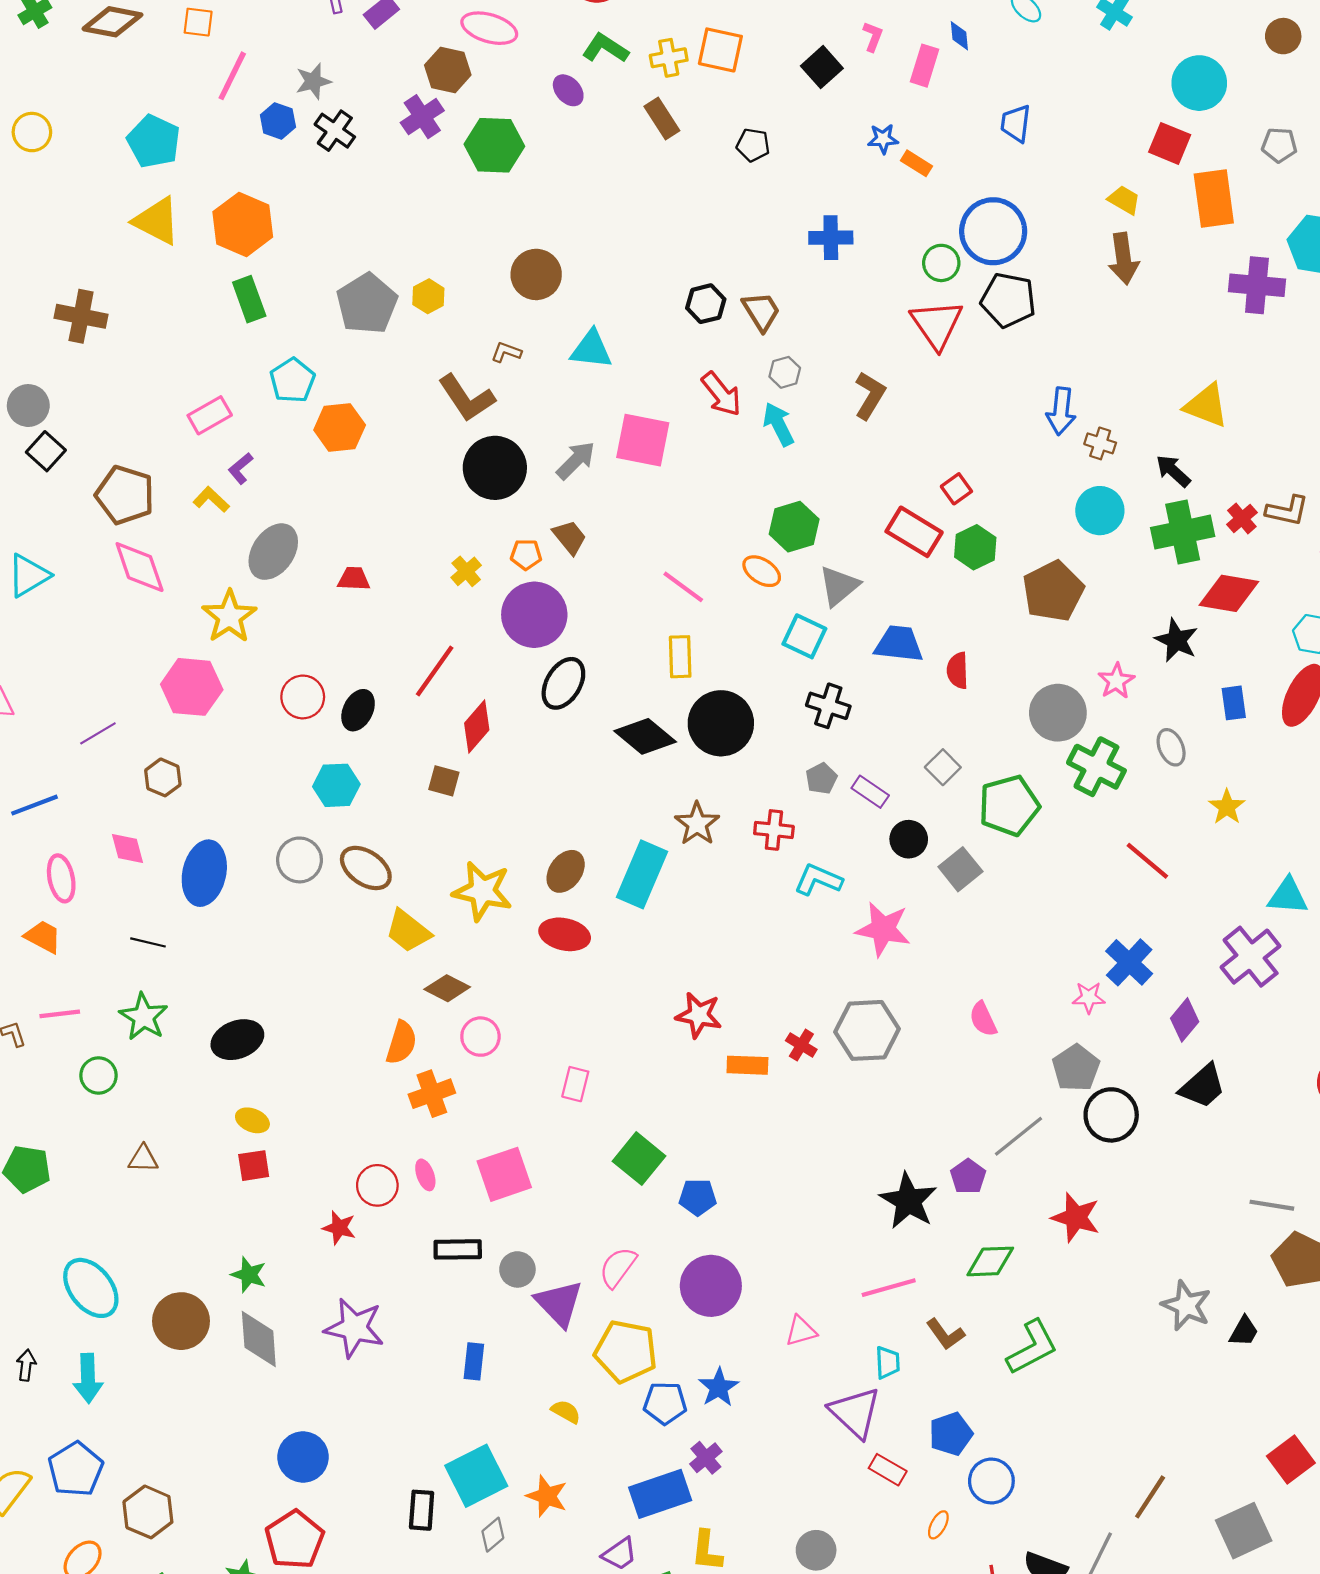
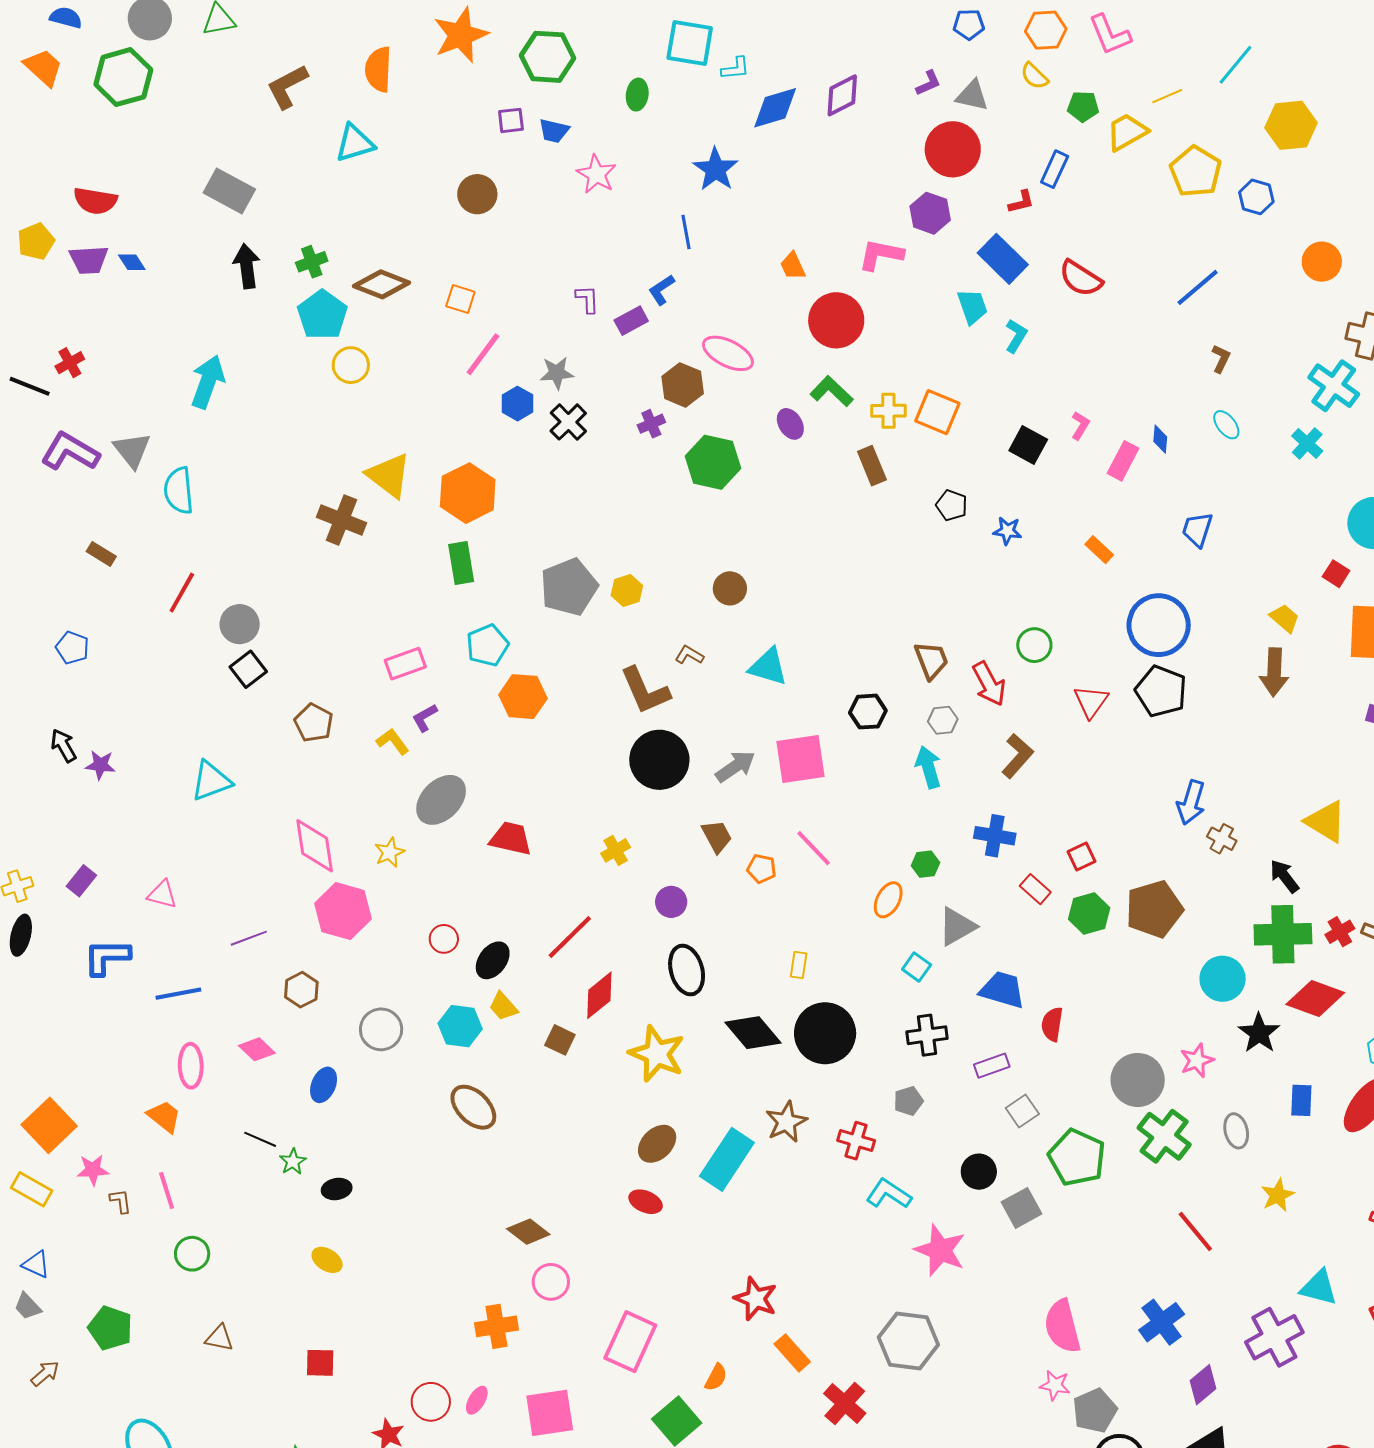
black square: (822, 67) -> (1028, 445), turned -30
purple cross: (422, 117) -> (651, 424), size x0.7
yellow circle: (32, 132) -> (351, 365), moved
blue star: (883, 139) -> (1007, 531), moved
cyan pentagon: (154, 141) -> (322, 315), moved
red square: (1170, 143) -> (1336, 574), size x0.7
blue cross: (831, 238) -> (995, 836), moved
green circle: (941, 263) -> (1034, 645), moved
brown circle: (536, 274) -> (730, 588), size x0.7
black hexagon: (706, 304) -> (868, 712), moved
brown cross: (81, 316) -> (341, 520), moved
red triangle: (937, 324) -> (1091, 702), size x0.7
red arrow: (721, 394) -> (989, 684), moved
pink square: (643, 440) -> (800, 759), turned -30
brown pentagon: (125, 495) -> (314, 723), size x0.7
cyan circle: (1100, 511) -> (1223, 979), moved
green hexagon: (794, 527) -> (925, 864), size x0.6
red rectangle: (914, 532) -> (1035, 889), size x0.6
orange pentagon: (526, 554) -> (761, 869), moved
pink diamond: (140, 567) -> (315, 846), moved
orange ellipse: (762, 571) -> (888, 900), turned 75
red trapezoid: (354, 579) -> (511, 838), size x1.4
pink line: (683, 587) -> (814, 848), moved
brown pentagon: (1053, 591) -> (1154, 909), moved
purple circle: (534, 615) -> (671, 902), size x0.5
yellow star: (229, 617) -> (390, 852), size x0.6
cyan square: (804, 636) -> (917, 967), size x0.7
yellow rectangle: (680, 657) -> (799, 965), size x0.7
black ellipse: (563, 683) -> (687, 970), turned -57
red circle: (303, 697) -> (444, 939), size x0.7
black cross: (828, 706) -> (927, 1035), turned -36
purple rectangle: (870, 792) -> (992, 1066), moved, turned -64
green pentagon: (1009, 806) -> (1077, 1157), turned 30
pink diamond: (128, 849) -> (257, 1049), turned -42
gray circle: (299, 860) -> (381, 1029), moved
blue ellipse: (204, 873) -> (324, 1085), size x0.6
yellow star: (482, 891) -> (657, 1054), moved
yellow trapezoid: (408, 931) -> (503, 1006), moved, size x0.7
red ellipse: (565, 934) -> (646, 1202), size x0.7
pink star: (1089, 998) -> (1055, 1385), moved
pink line: (60, 1014) -> (167, 1191), turned 69
green star: (144, 1017) -> (293, 1162), moved, size x0.6
pink semicircle: (983, 1019) -> (1062, 1326), moved, size x1.6
black ellipse: (237, 1040) -> (337, 1189), moved, size x0.6
orange semicircle: (401, 1043) -> (716, 1377), moved, size x0.7
red cross: (801, 1045) -> (845, 1403), moved, size x1.5
orange rectangle: (747, 1065) -> (792, 1353), turned 36
pink rectangle: (575, 1084) -> (630, 1342), size x1.8
yellow ellipse: (252, 1120) -> (327, 1260), moved
pink ellipse: (425, 1175) -> (477, 1400), turned 40

